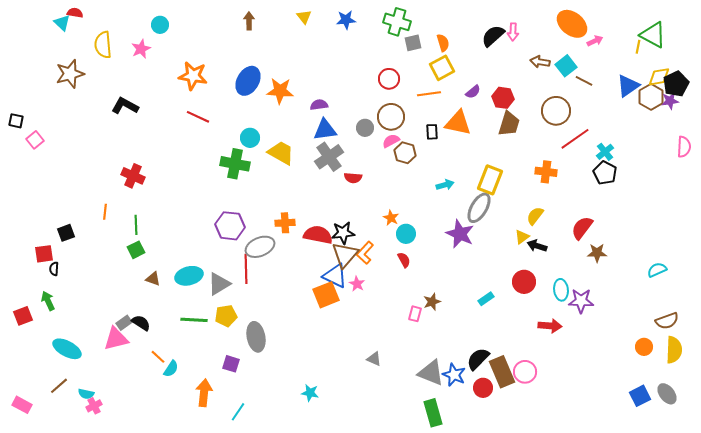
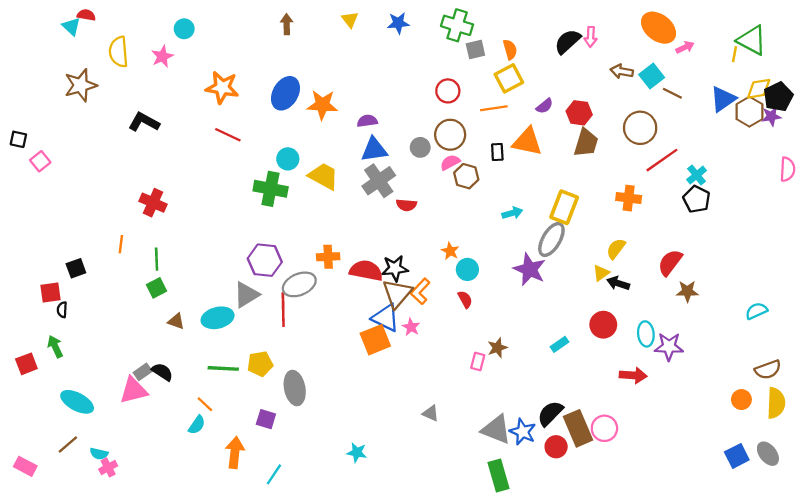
gray triangle: (219, 284) -> (246, 295), moved
orange line: (158, 357) -> (205, 404), moved

